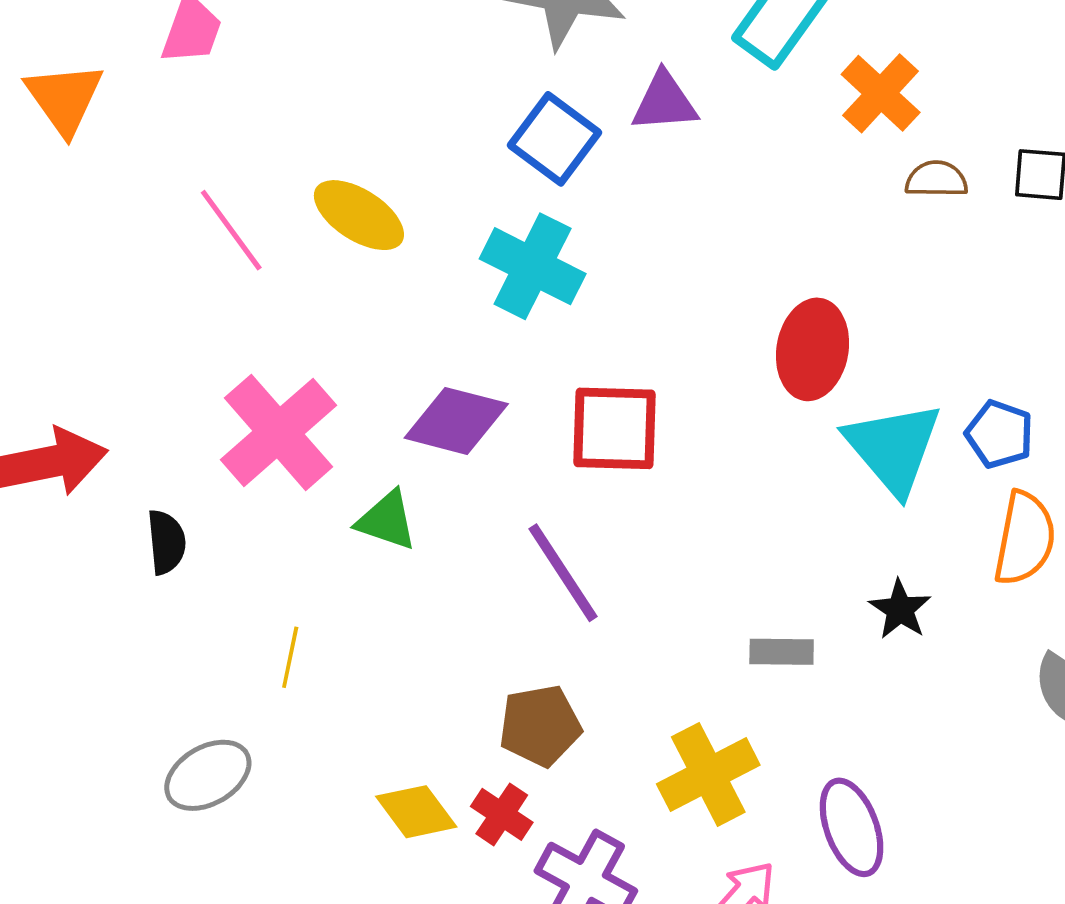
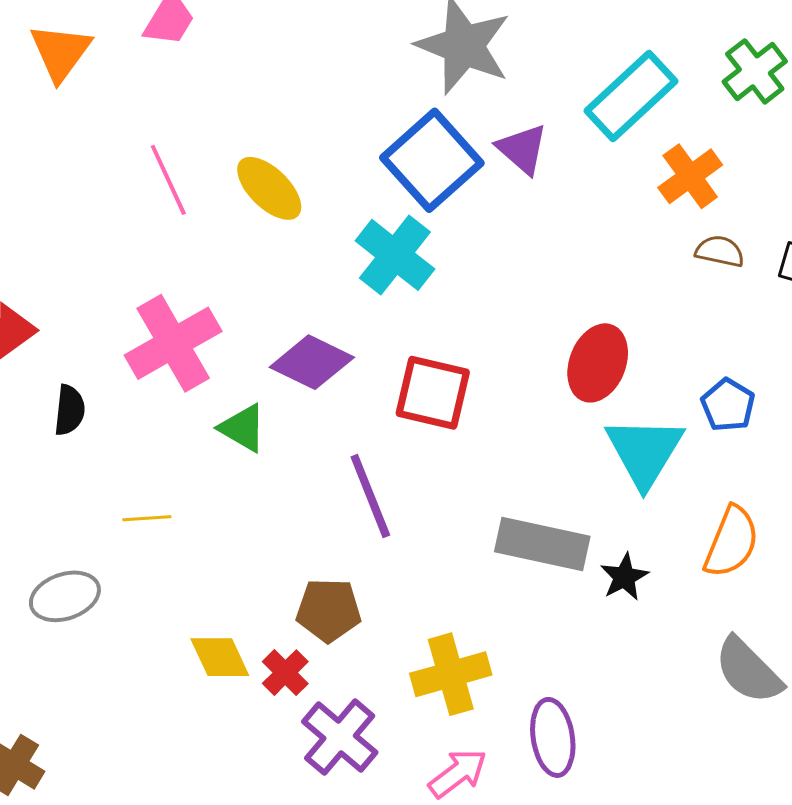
purple triangle: (664, 102) -> (522, 149), turned 34
blue square: (555, 139) -> (432, 160), size x1.4
blue pentagon: (1000, 434) -> (728, 405), moved
gray rectangle: (782, 652) -> (542, 544), moved, size x1.8
yellow line: (290, 657) -> (147, 518), turned 63

